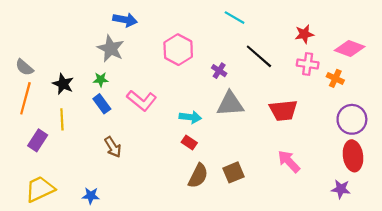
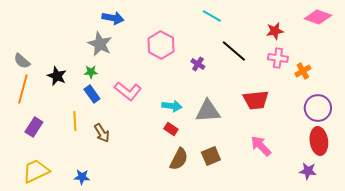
pink diamond: (350, 49) -> (318, 17), moved
orange cross: (335, 78) -> (303, 71), turned 35
gray triangle: (230, 104) -> (208, 111), moved
yellow line: (62, 119) -> (75, 121), moved

